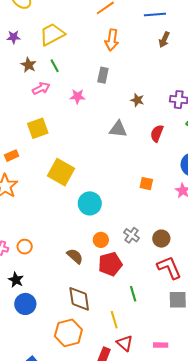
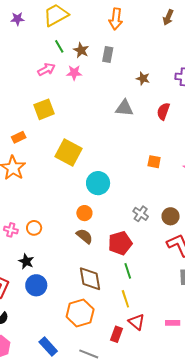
brown star: (29, 65) -> (81, 50), moved
pink star: (77, 96) -> (74, 73), moved
orange circle: (101, 240) -> (84, 213), moved
green line: (133, 294) -> (128, 271), moved

